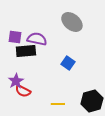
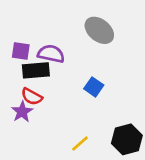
red semicircle: (23, 91) -> (32, 97), moved
yellow line: (58, 104) -> (80, 143), turned -40

